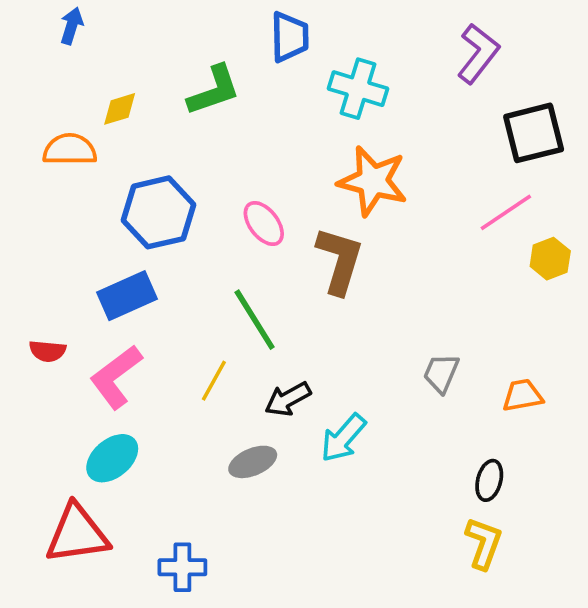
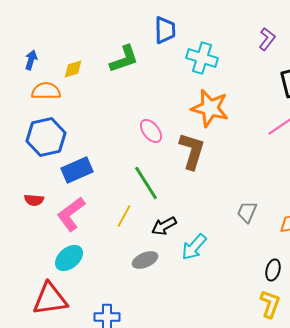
blue arrow: (72, 26) -> (31, 60), moved
purple L-shape: (478, 54) -> (267, 39), size x0.7
blue hexagon: (158, 212) -> (46, 137), moved

